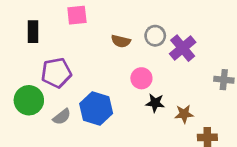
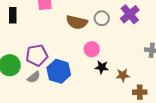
brown semicircle: (121, 41) -> (77, 22), size x1.5
purple cross: (183, 48) -> (130, 14), moved
purple pentagon: (56, 73) -> (37, 55), moved

